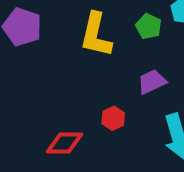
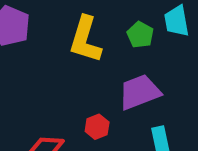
purple trapezoid: (152, 82) -> (140, 92), size x1.4

